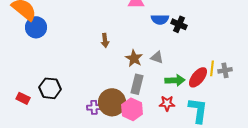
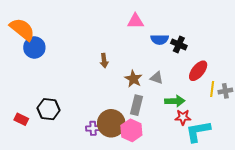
red ellipse: (198, 77) -> (198, 71), moved
red star: (167, 103) -> (183, 117), moved
cyan L-shape: (198, 110) -> (198, 131), turned -108

